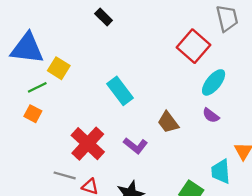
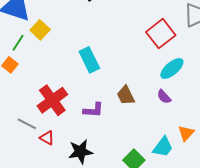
green line: (37, 87) -> (18, 43), turned -42
purple L-shape: (135, 146) -> (93, 110), turned -45
cyan trapezoid: (221, 172) -> (163, 147), turned -150

